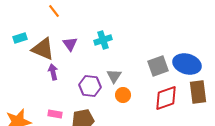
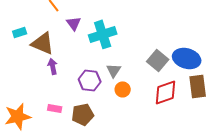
cyan cross: (103, 40) -> (103, 34), size x1.5
purple triangle: (70, 44) -> (74, 23), moved
gray square: (158, 66) -> (158, 60), turned -30

